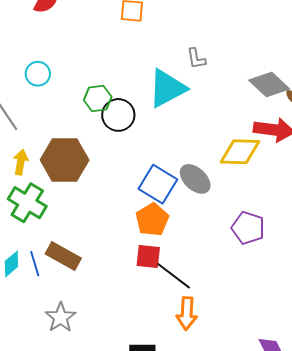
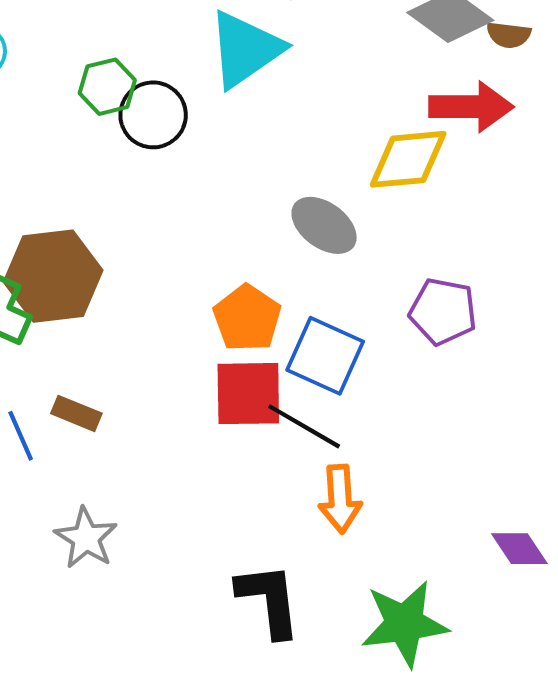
brown hexagon: (65, 160) -> (53, 276), moved
blue square: (158, 184) -> (325, 356), moved
brown rectangle: (63, 256) -> (76, 413), size x0.7
red square: (148, 257) -> (248, 394), size x1.4

